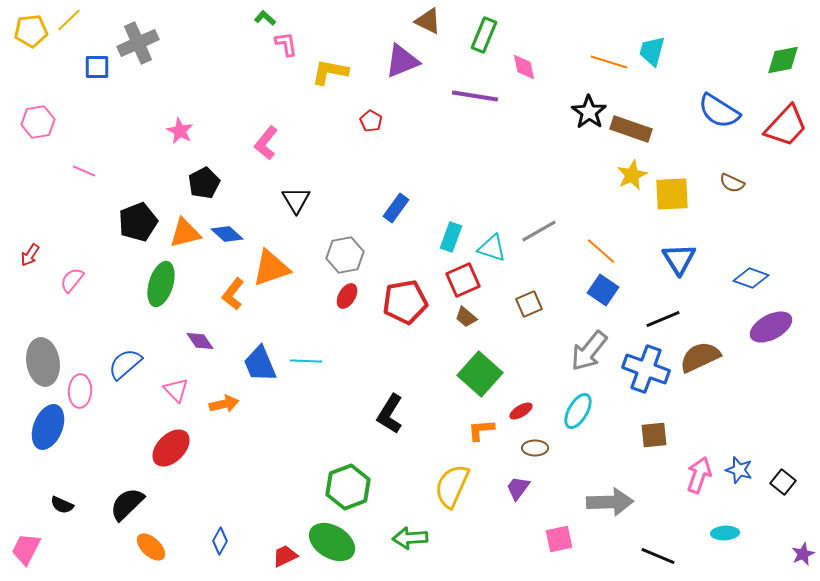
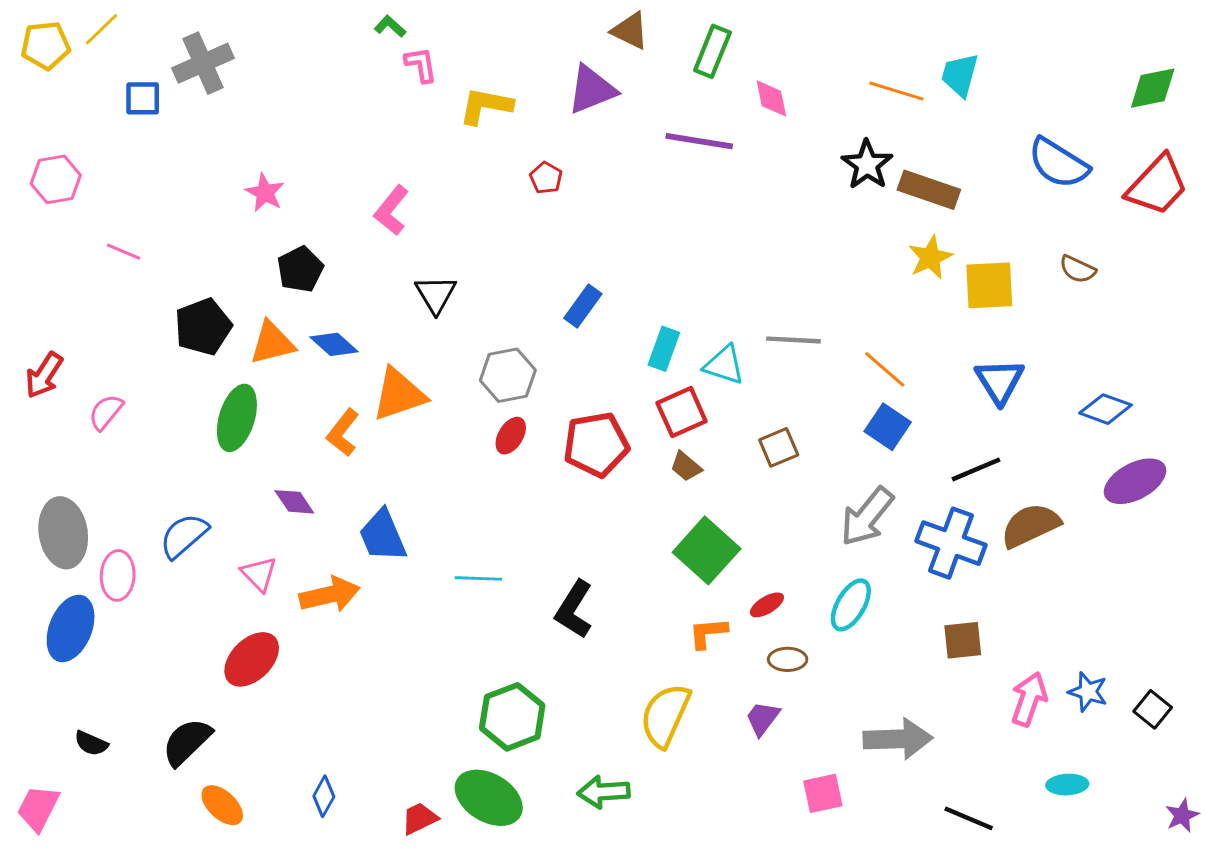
gray line: (539, 231) -> (793, 340), turned 33
red arrow: (30, 255) -> (44, 375), size x1.4
cyan line: (306, 361) -> (478, 578), moved
orange arrow: (224, 404) -> (330, 595), size x1.4

